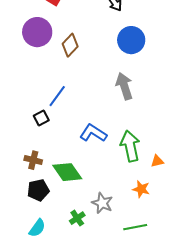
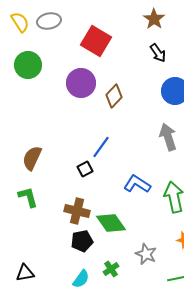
brown cross: (33, 160) -> (77, 211), size x1.4
green cross: (77, 218) -> (111, 269), moved

